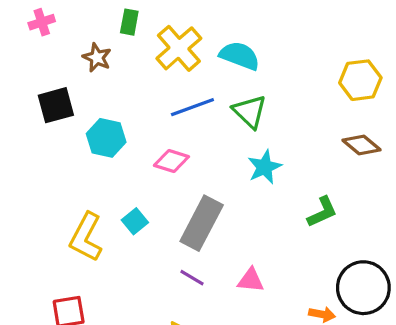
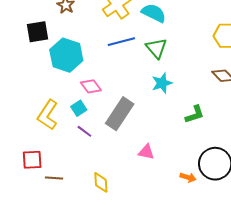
cyan hexagon: (106, 138) -> (66, 55), size x1.4
pink diamond: (171, 161) -> (91, 86), moved, turned 30
purple line: (192, 278) -> (84, 131), moved

